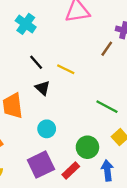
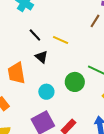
green circle: (87, 147) -> (75, 82), moved

